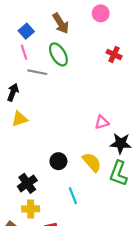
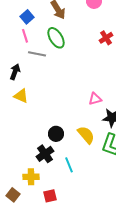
red cross: (114, 54) -> (106, 38), turned 32
yellow triangle: (20, 119) -> (21, 96), turned 42
black cross: (27, 183) -> (45, 154), moved

